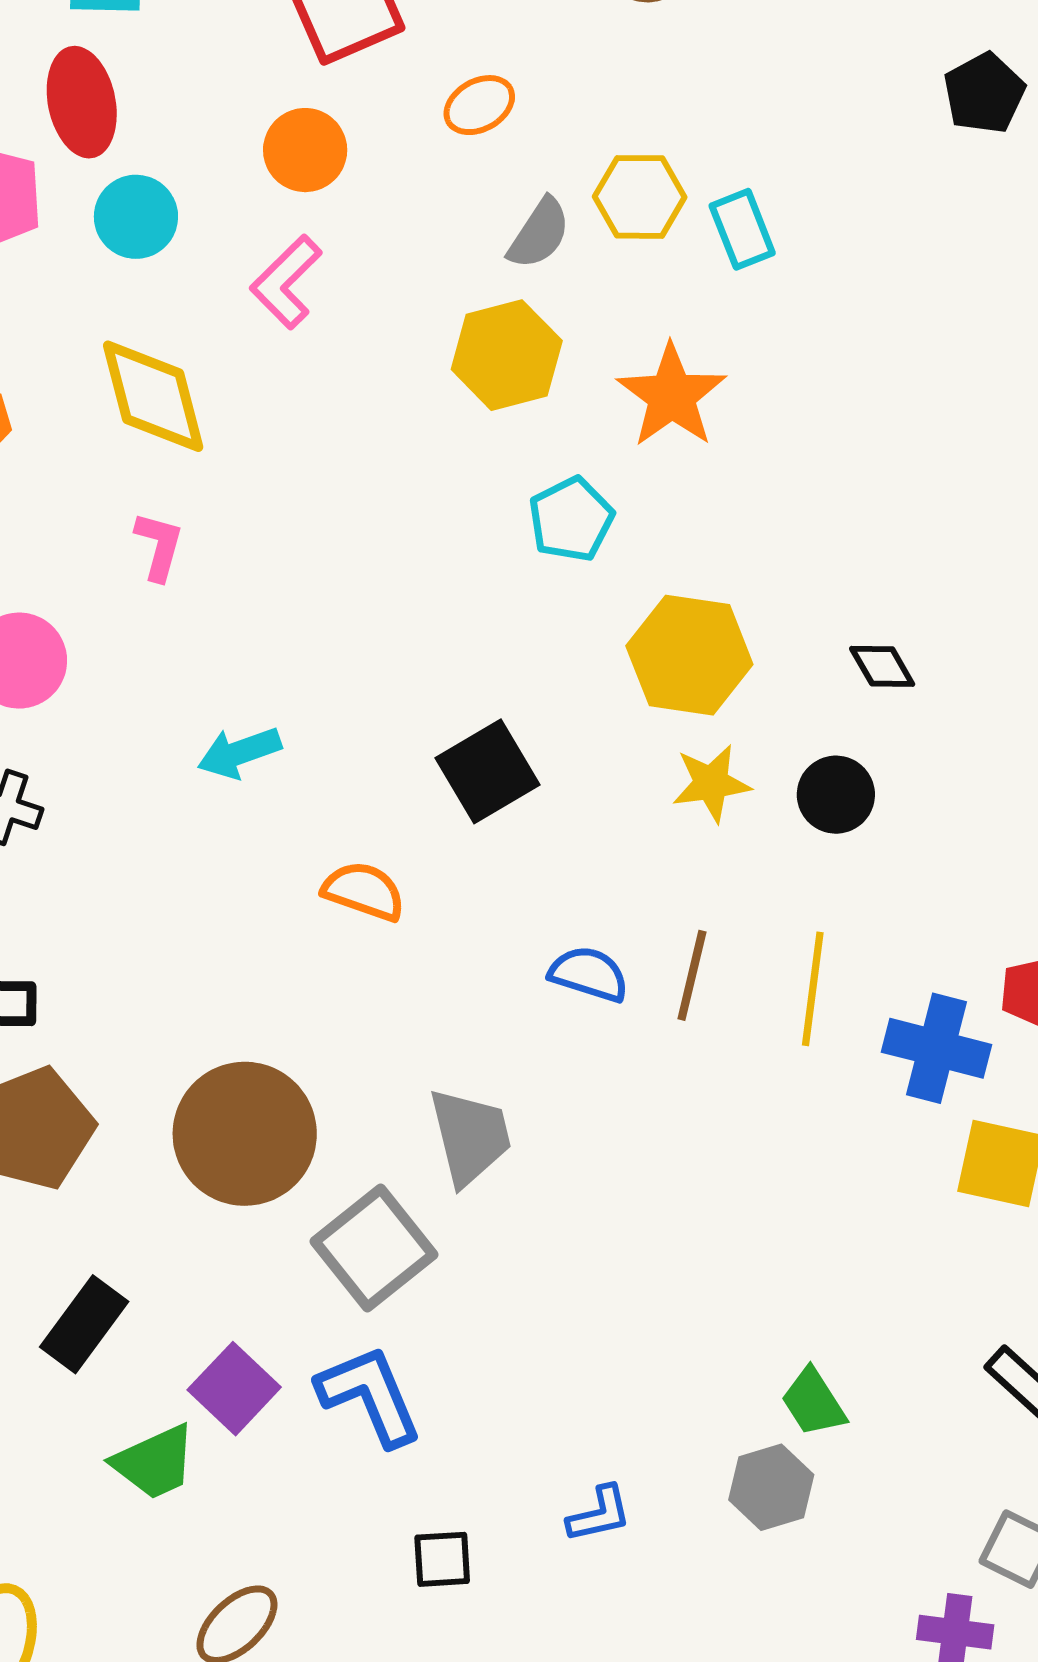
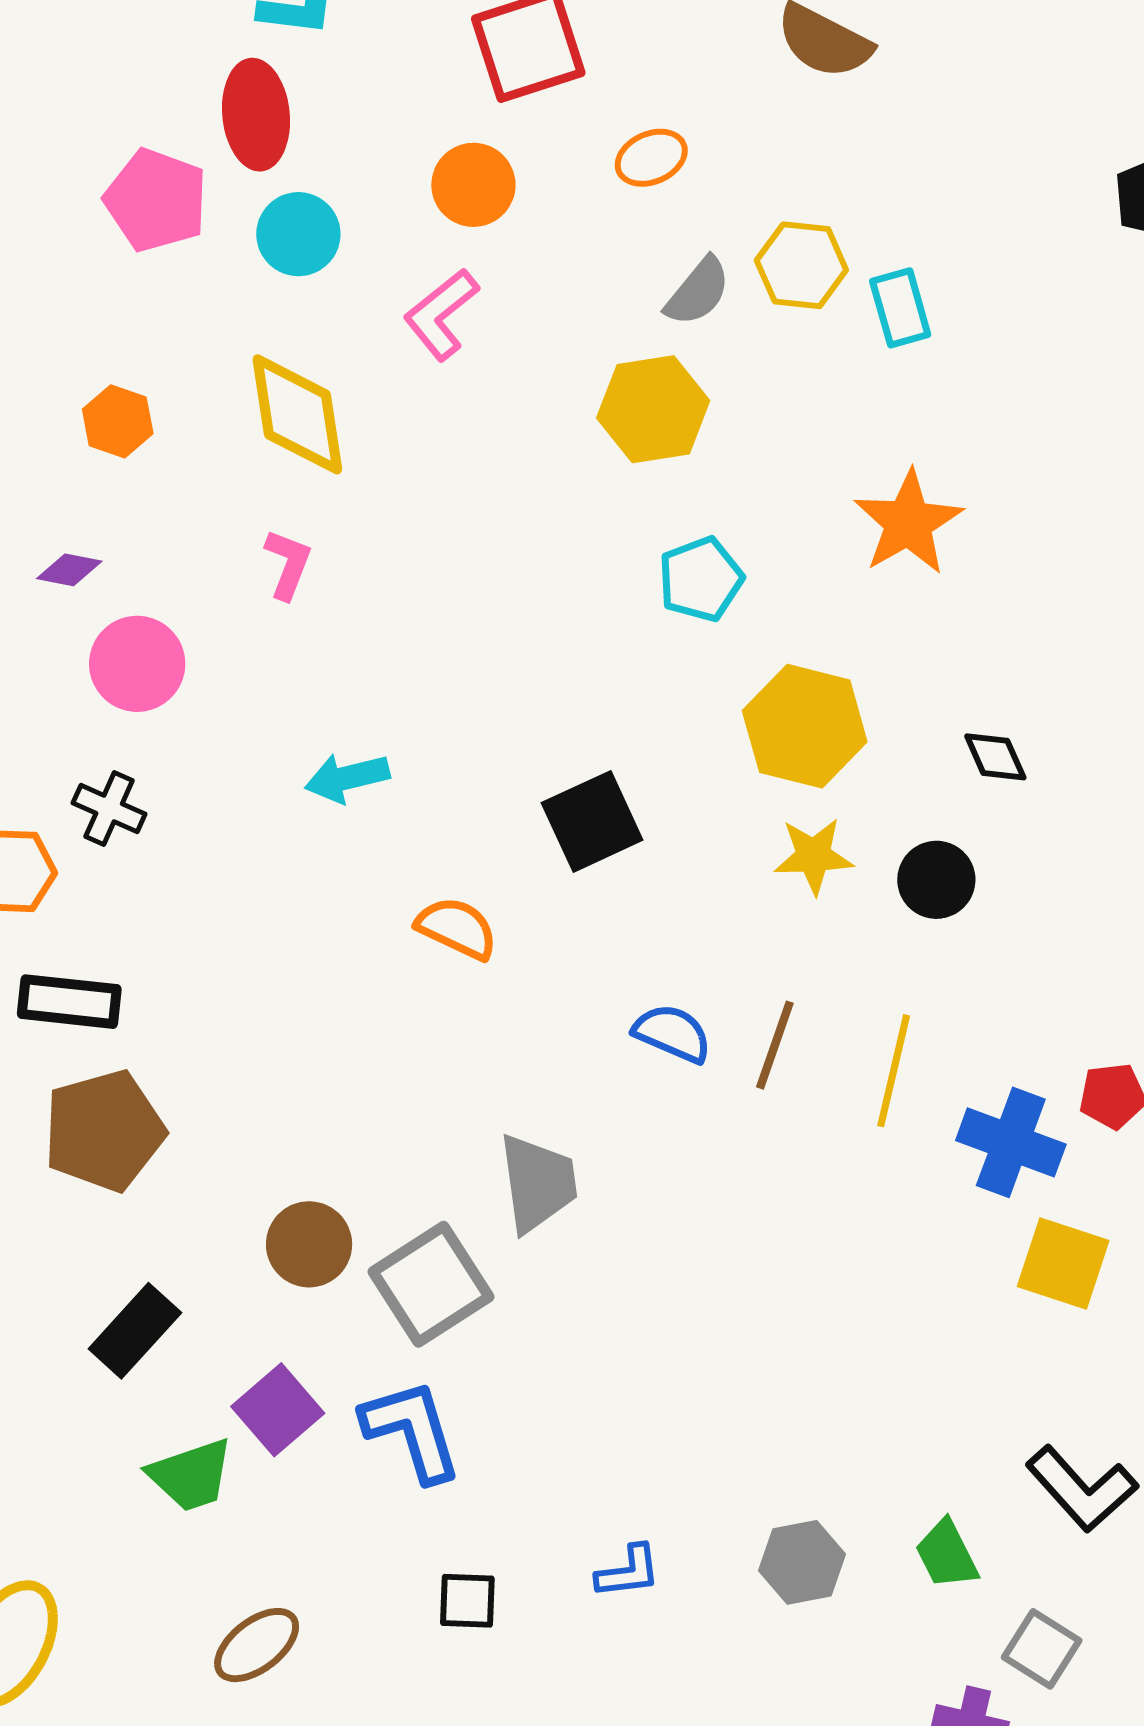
orange star: (672, 396) -> (908, 523), moved
brown circle: (245, 1134) -> (309, 1244), moved, size x0.6
green trapezoid: (813, 1402) -> (947, 1554), moved

